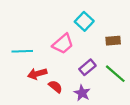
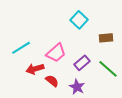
pink trapezoid: (63, 44) -> (56, 53), moved
cyan line: (22, 51) -> (21, 48), turned -30

